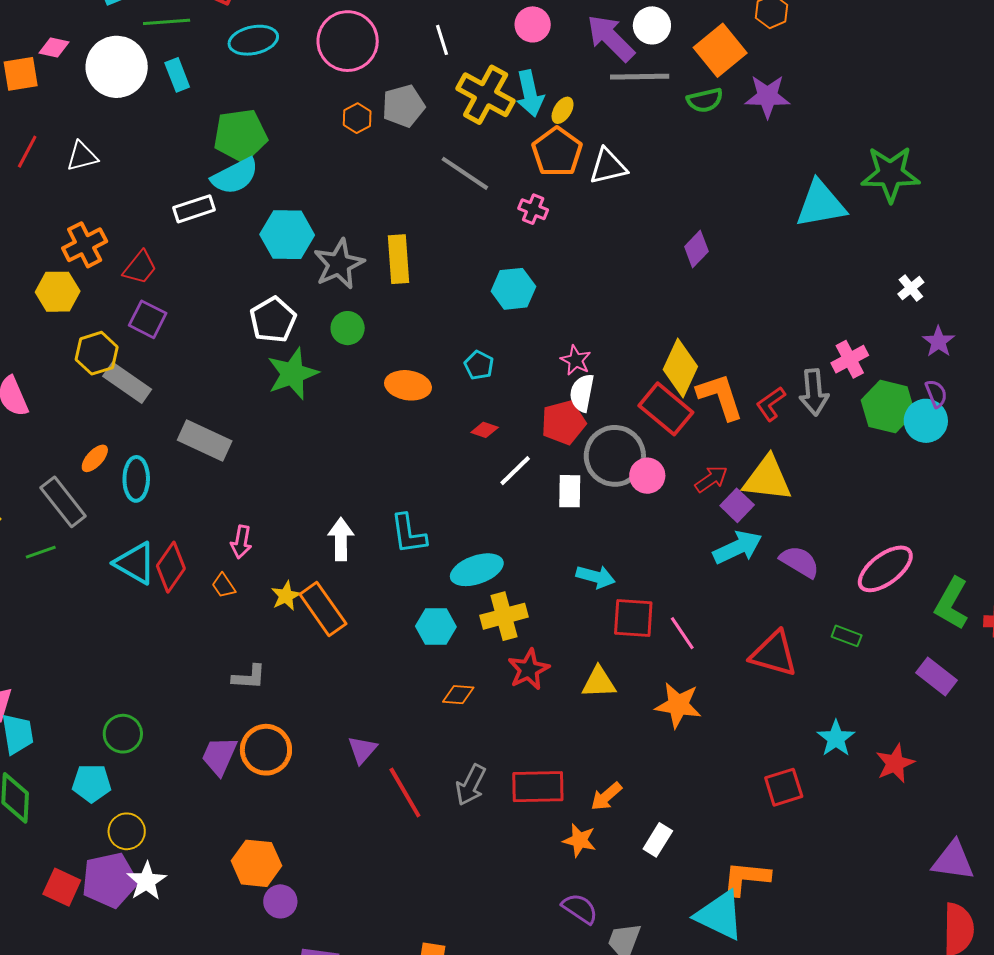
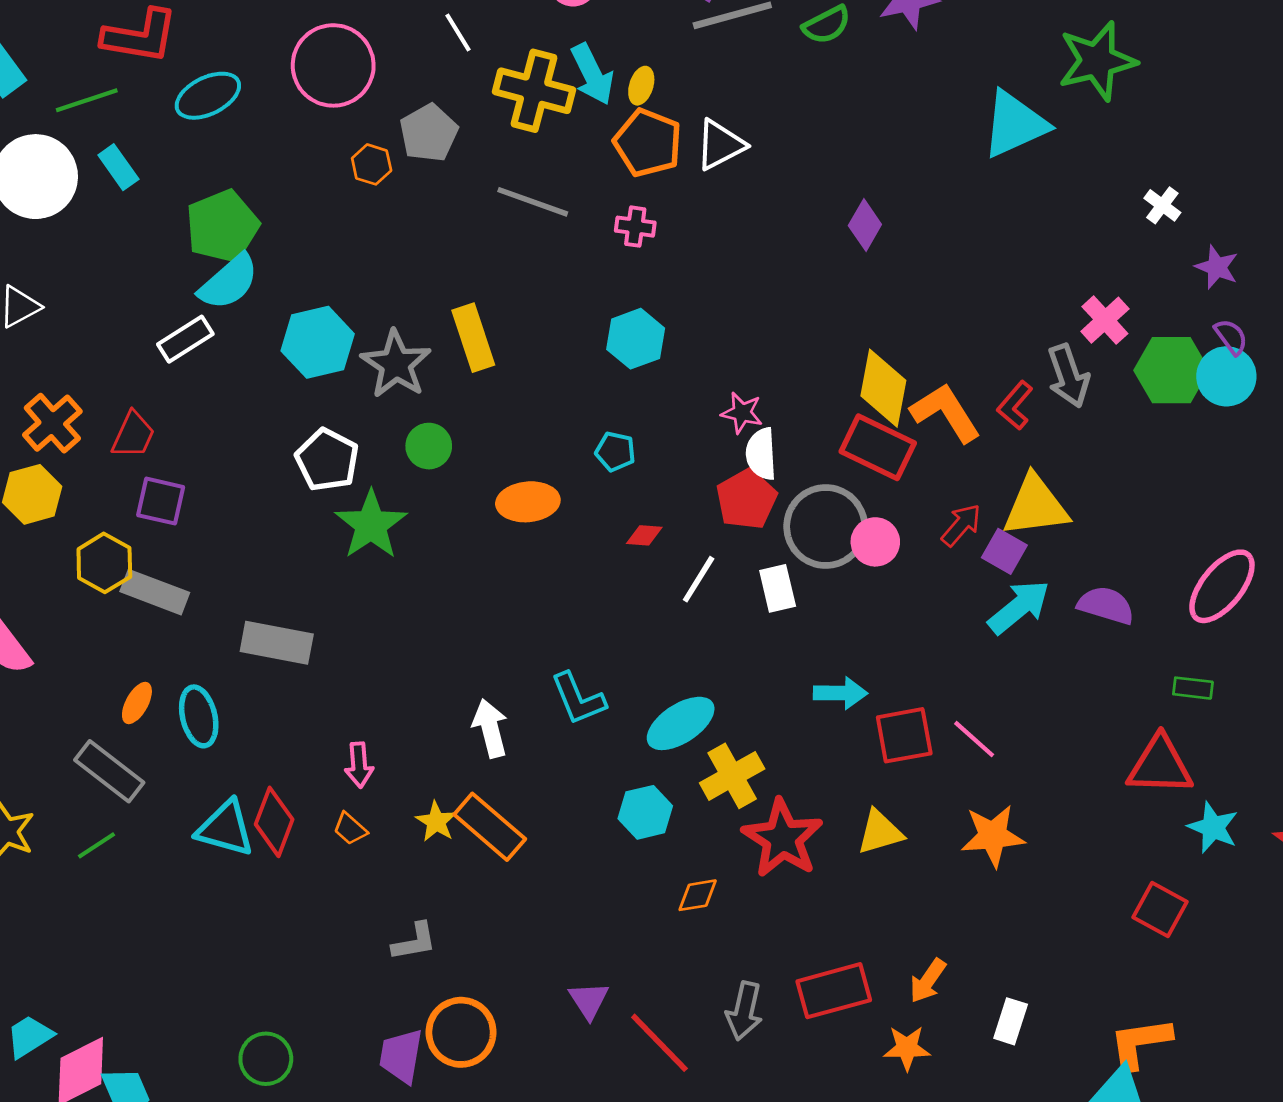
red triangle: (774, 654) -> (1160, 765), moved
red star: (529, 669) -> (783, 838), size x1.4
red square: (784, 787) -> (1160, 910), turned -30

